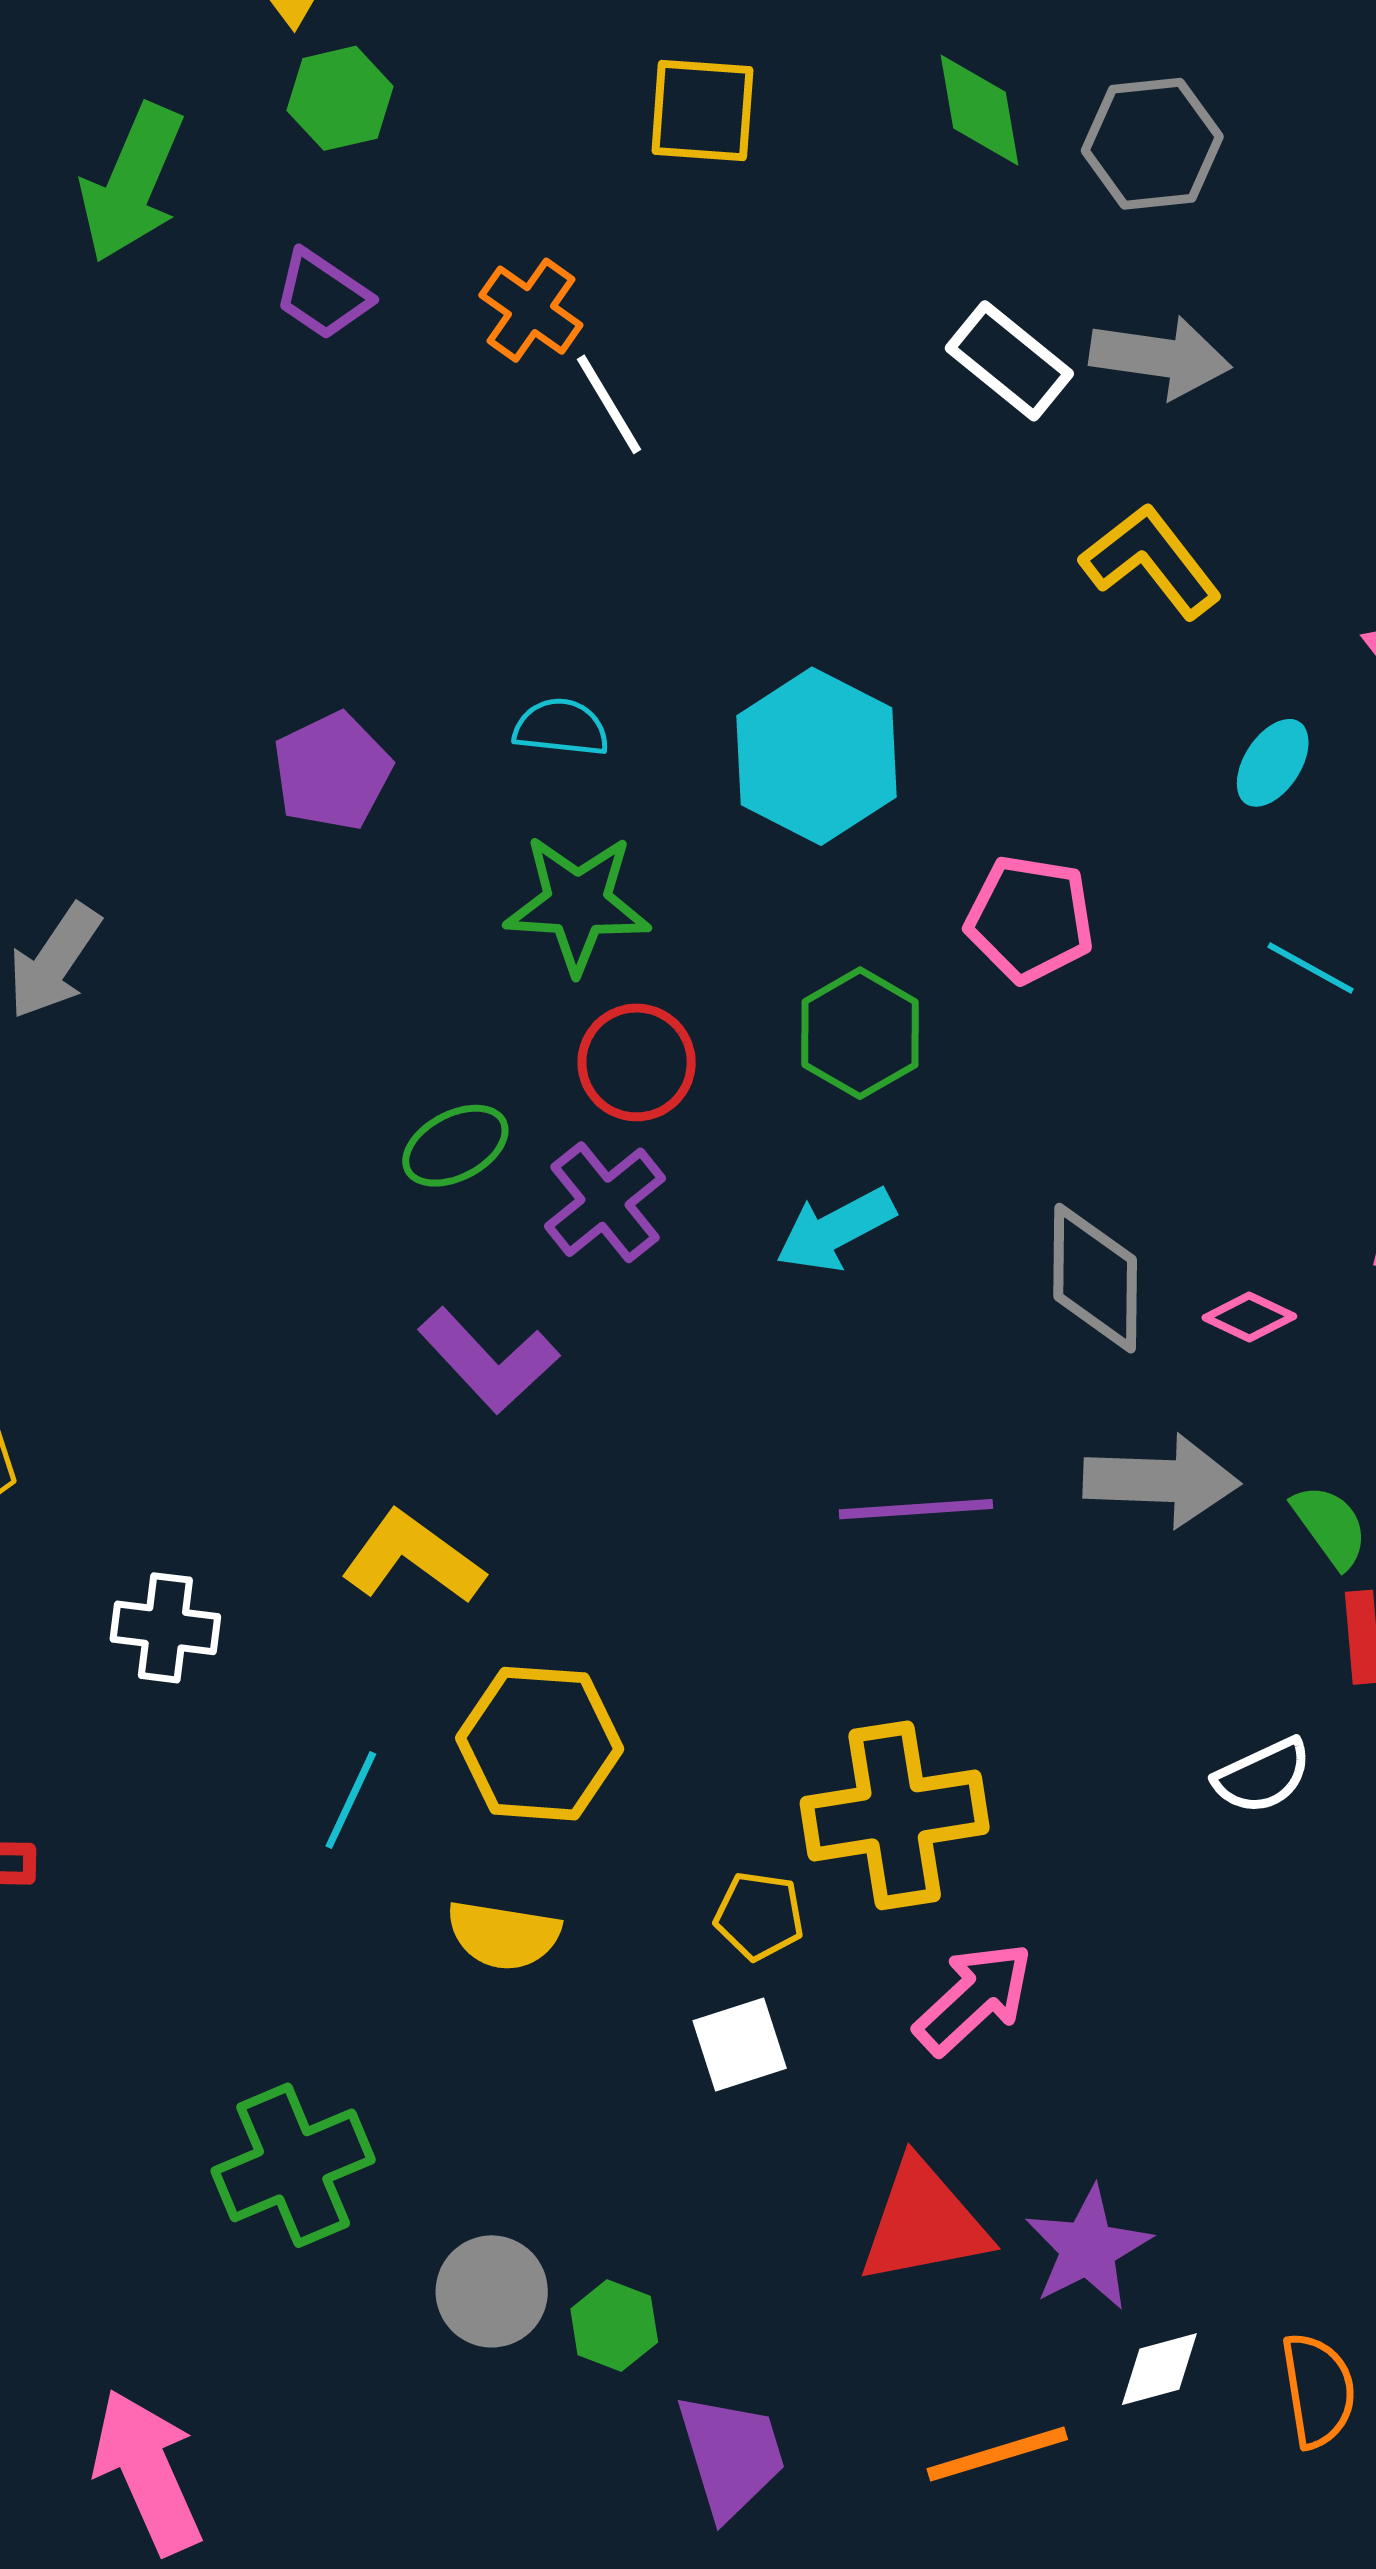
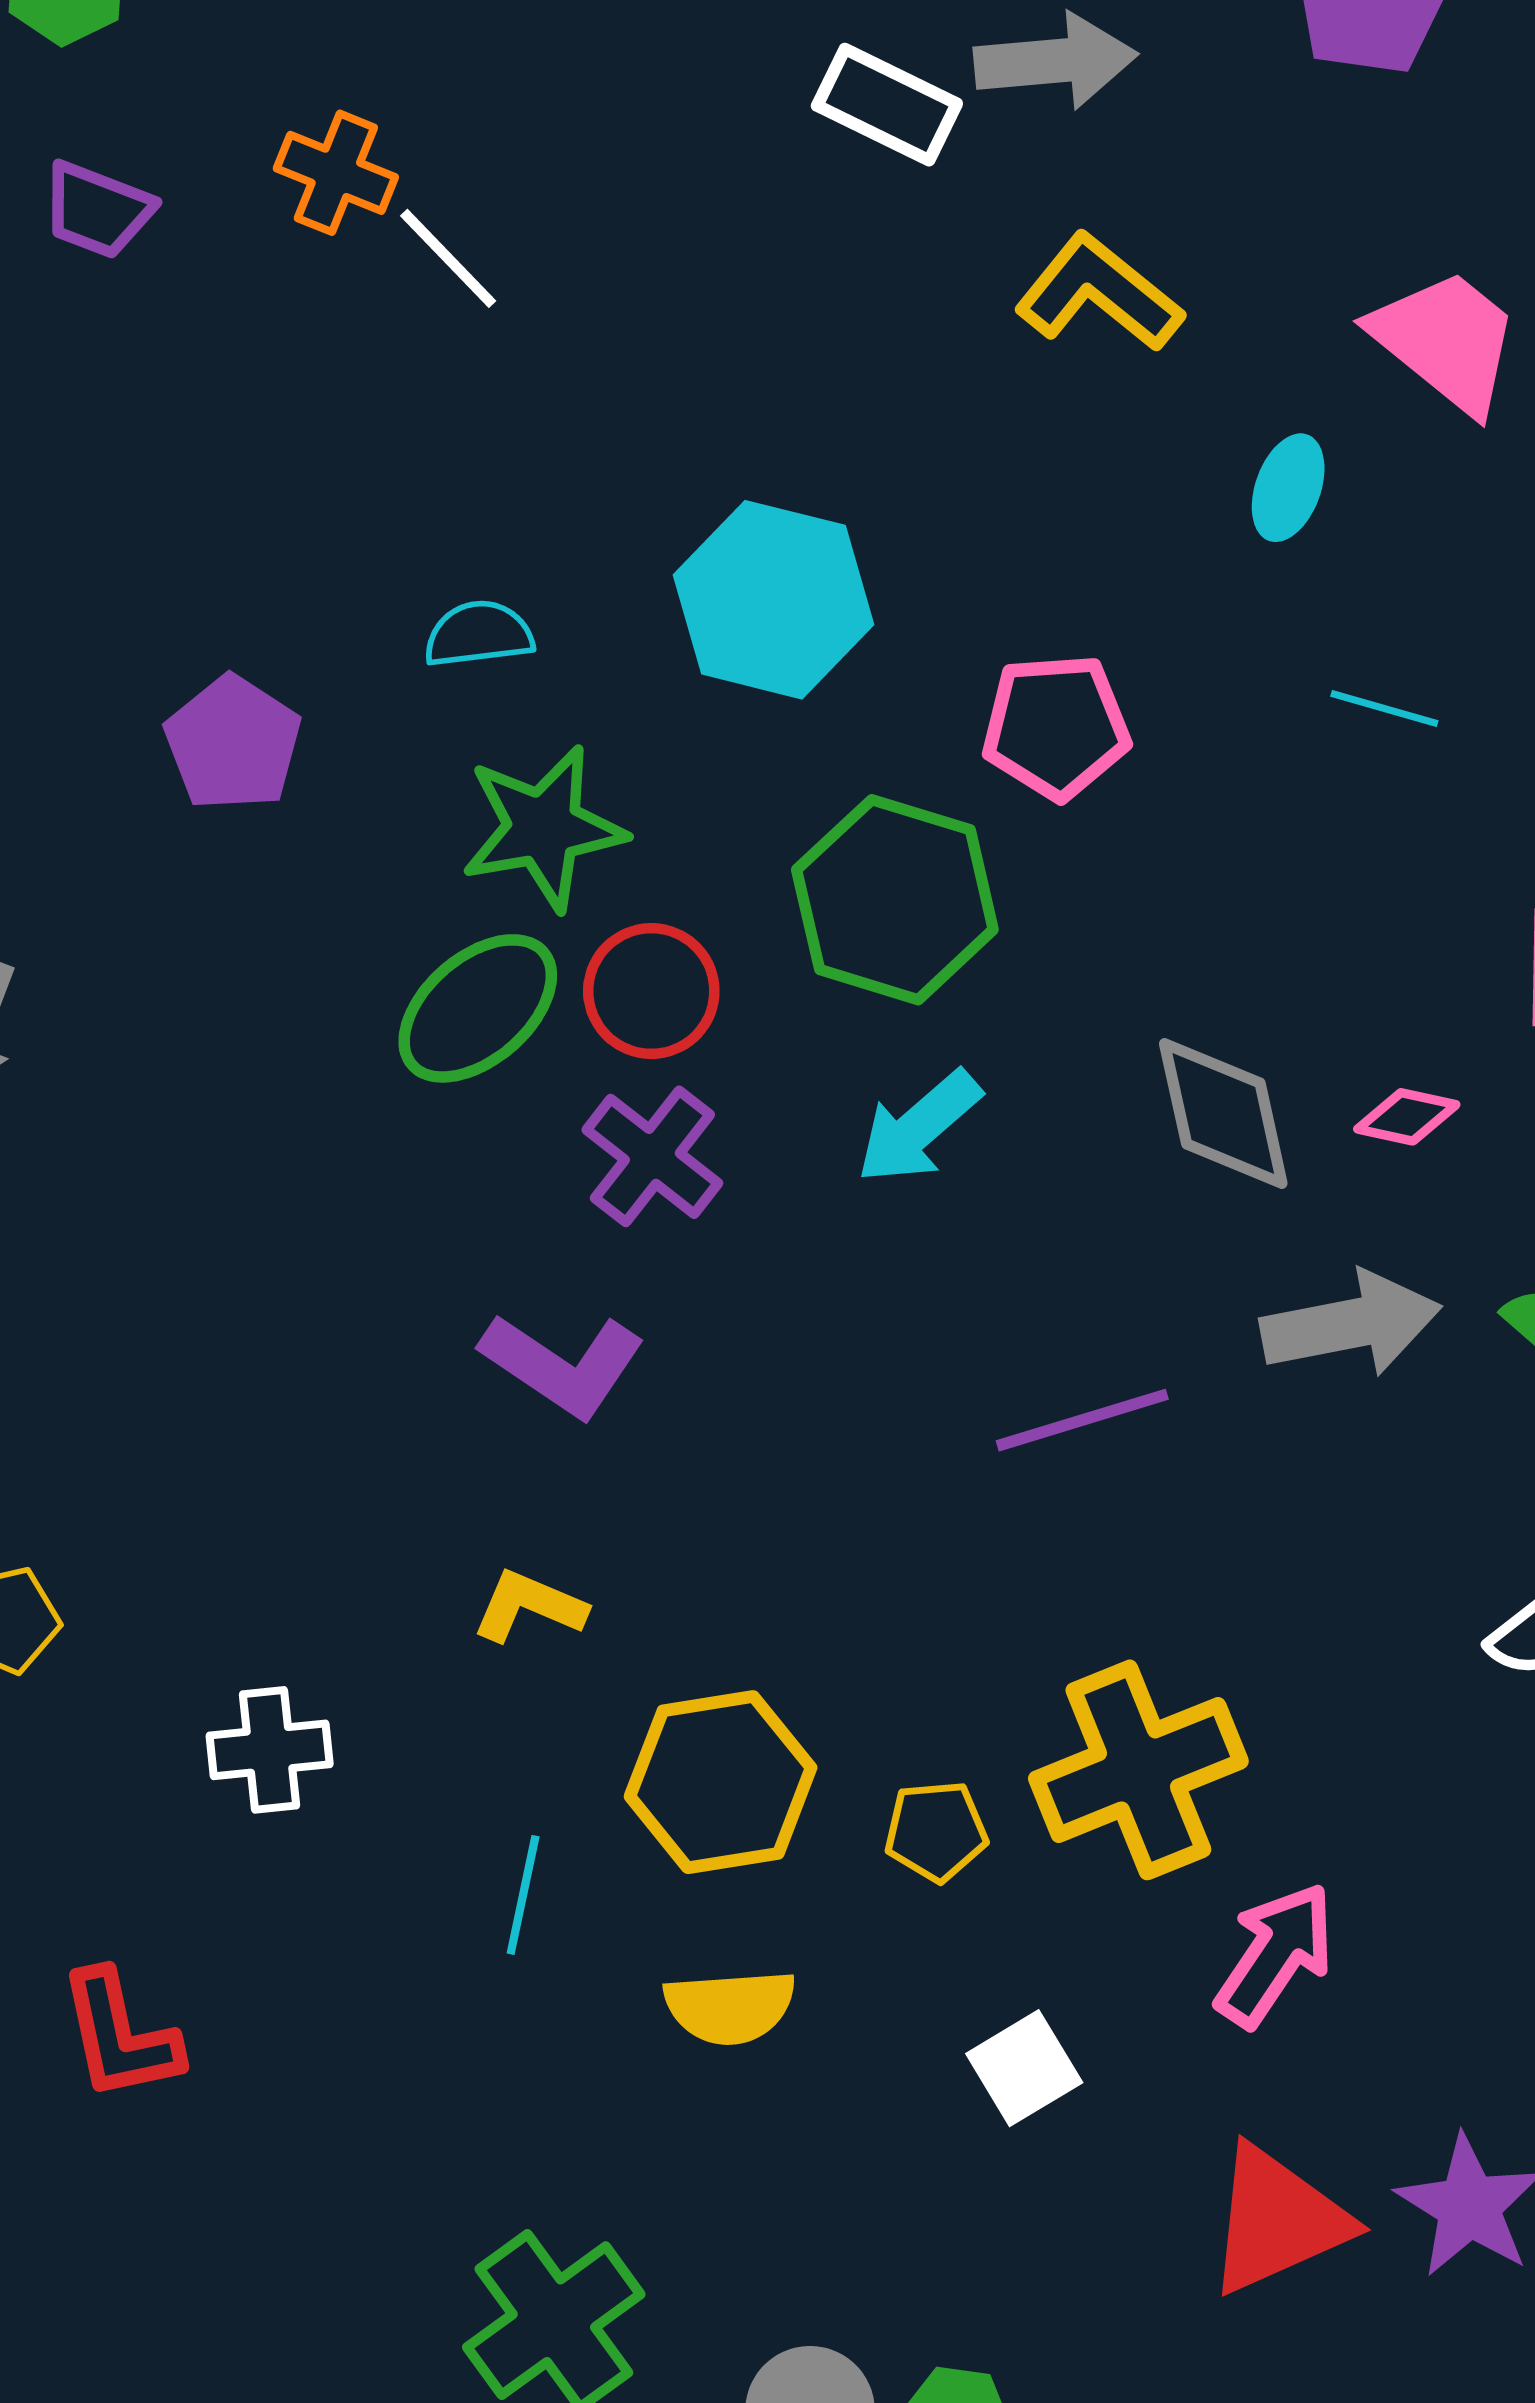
green hexagon: (860, 1033) -> (895, 900), size x1.4
green ellipse: (455, 1146) -> (478, 1008), moved, size x1.4
yellow L-shape: (413, 1558) -> (529, 1606), size x0.7
yellow pentagon: (759, 1916) -> (936, 1831), moved

